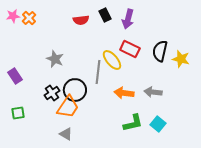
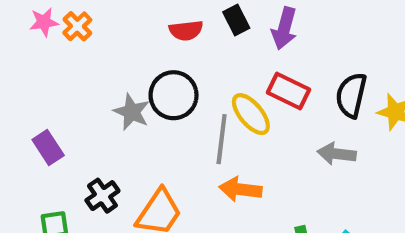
black circle: (75, 90) -> (174, 95), moved
gray arrow: (153, 92) -> (337, 154), moved
black cross: (52, 93) -> (102, 196), moved
orange arrow: (124, 93) -> (240, 189), moved

